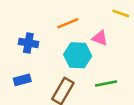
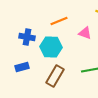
cyan hexagon: (78, 55) -> (51, 47), moved

